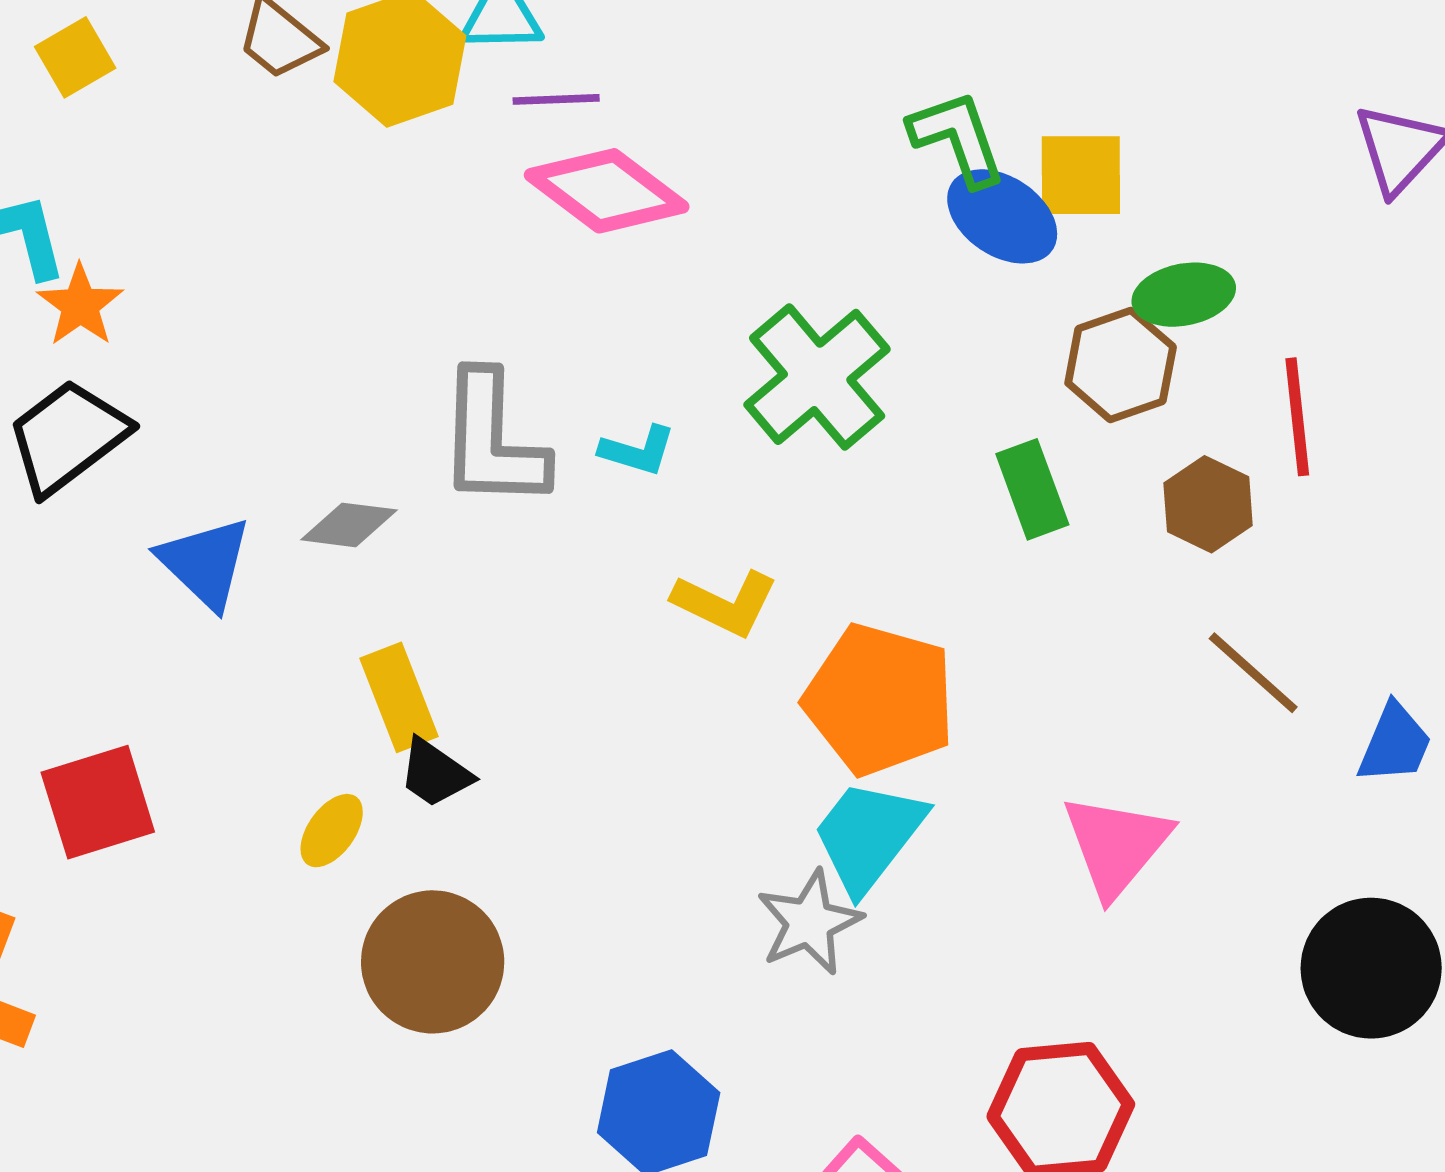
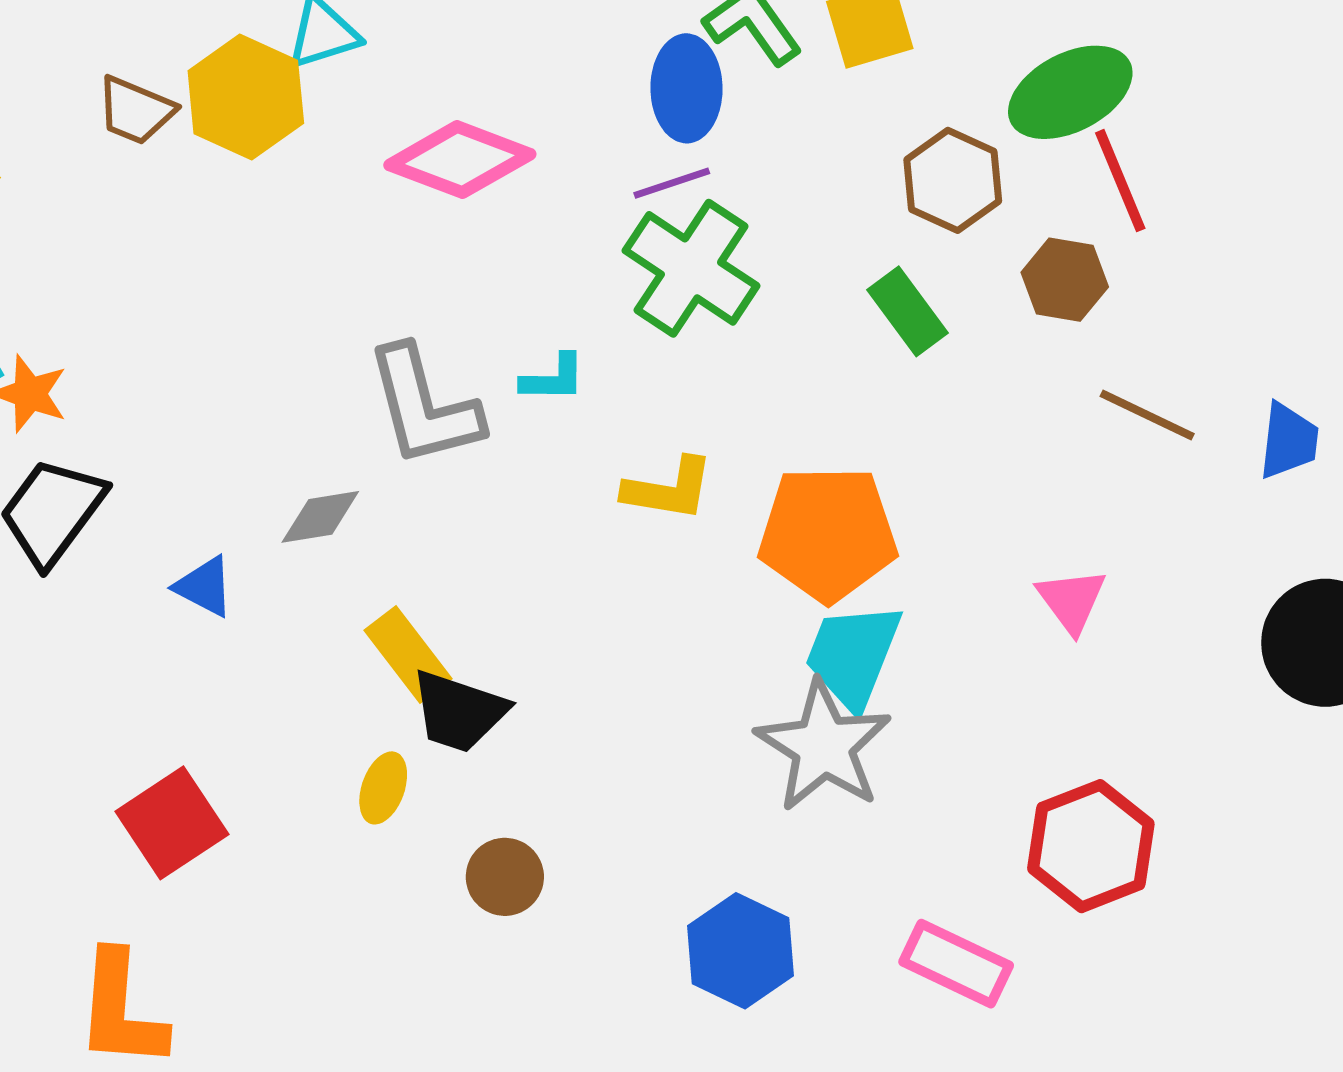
purple line: (556, 99) -> (672, 183), moved
blue ellipse: (1002, 216) -> (686, 88), moved, turned 72
green ellipse: (1184, 295) -> (1070, 92), moved, size x1.4
blue triangle: (205, 563) -> (204, 587), size x0.7
black trapezoid: (435, 773) -> (459, 711), size x1.4
pink triangle: (1116, 845) -> (1072, 600), size x0.7
gray star: (809, 922) -> (824, 746), size x1.4
brown circle: (433, 962) -> (505, 877), size x0.6

